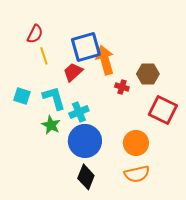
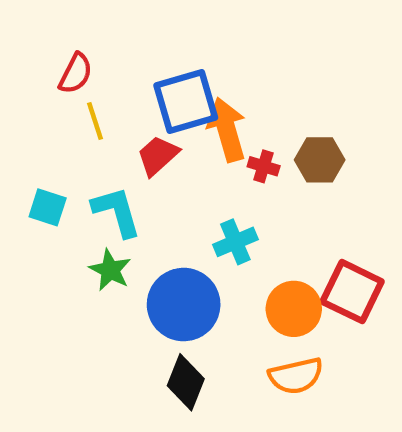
red cross: (122, 87) -> (264, 166), moved
red square: (163, 110) -> (352, 292), moved
cyan cross: (79, 112) -> (235, 242), moved

